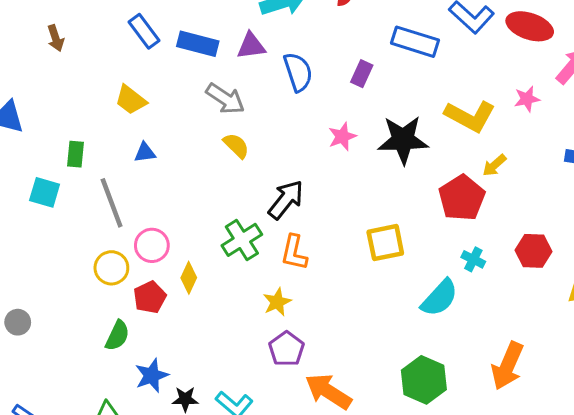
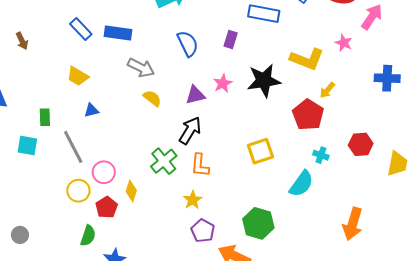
purple triangle: (251, 46) -> (195, 95), moved
pink star: (527, 99) -> (344, 43), turned -30
green hexagon: (424, 380) -> (258, 223), moved

